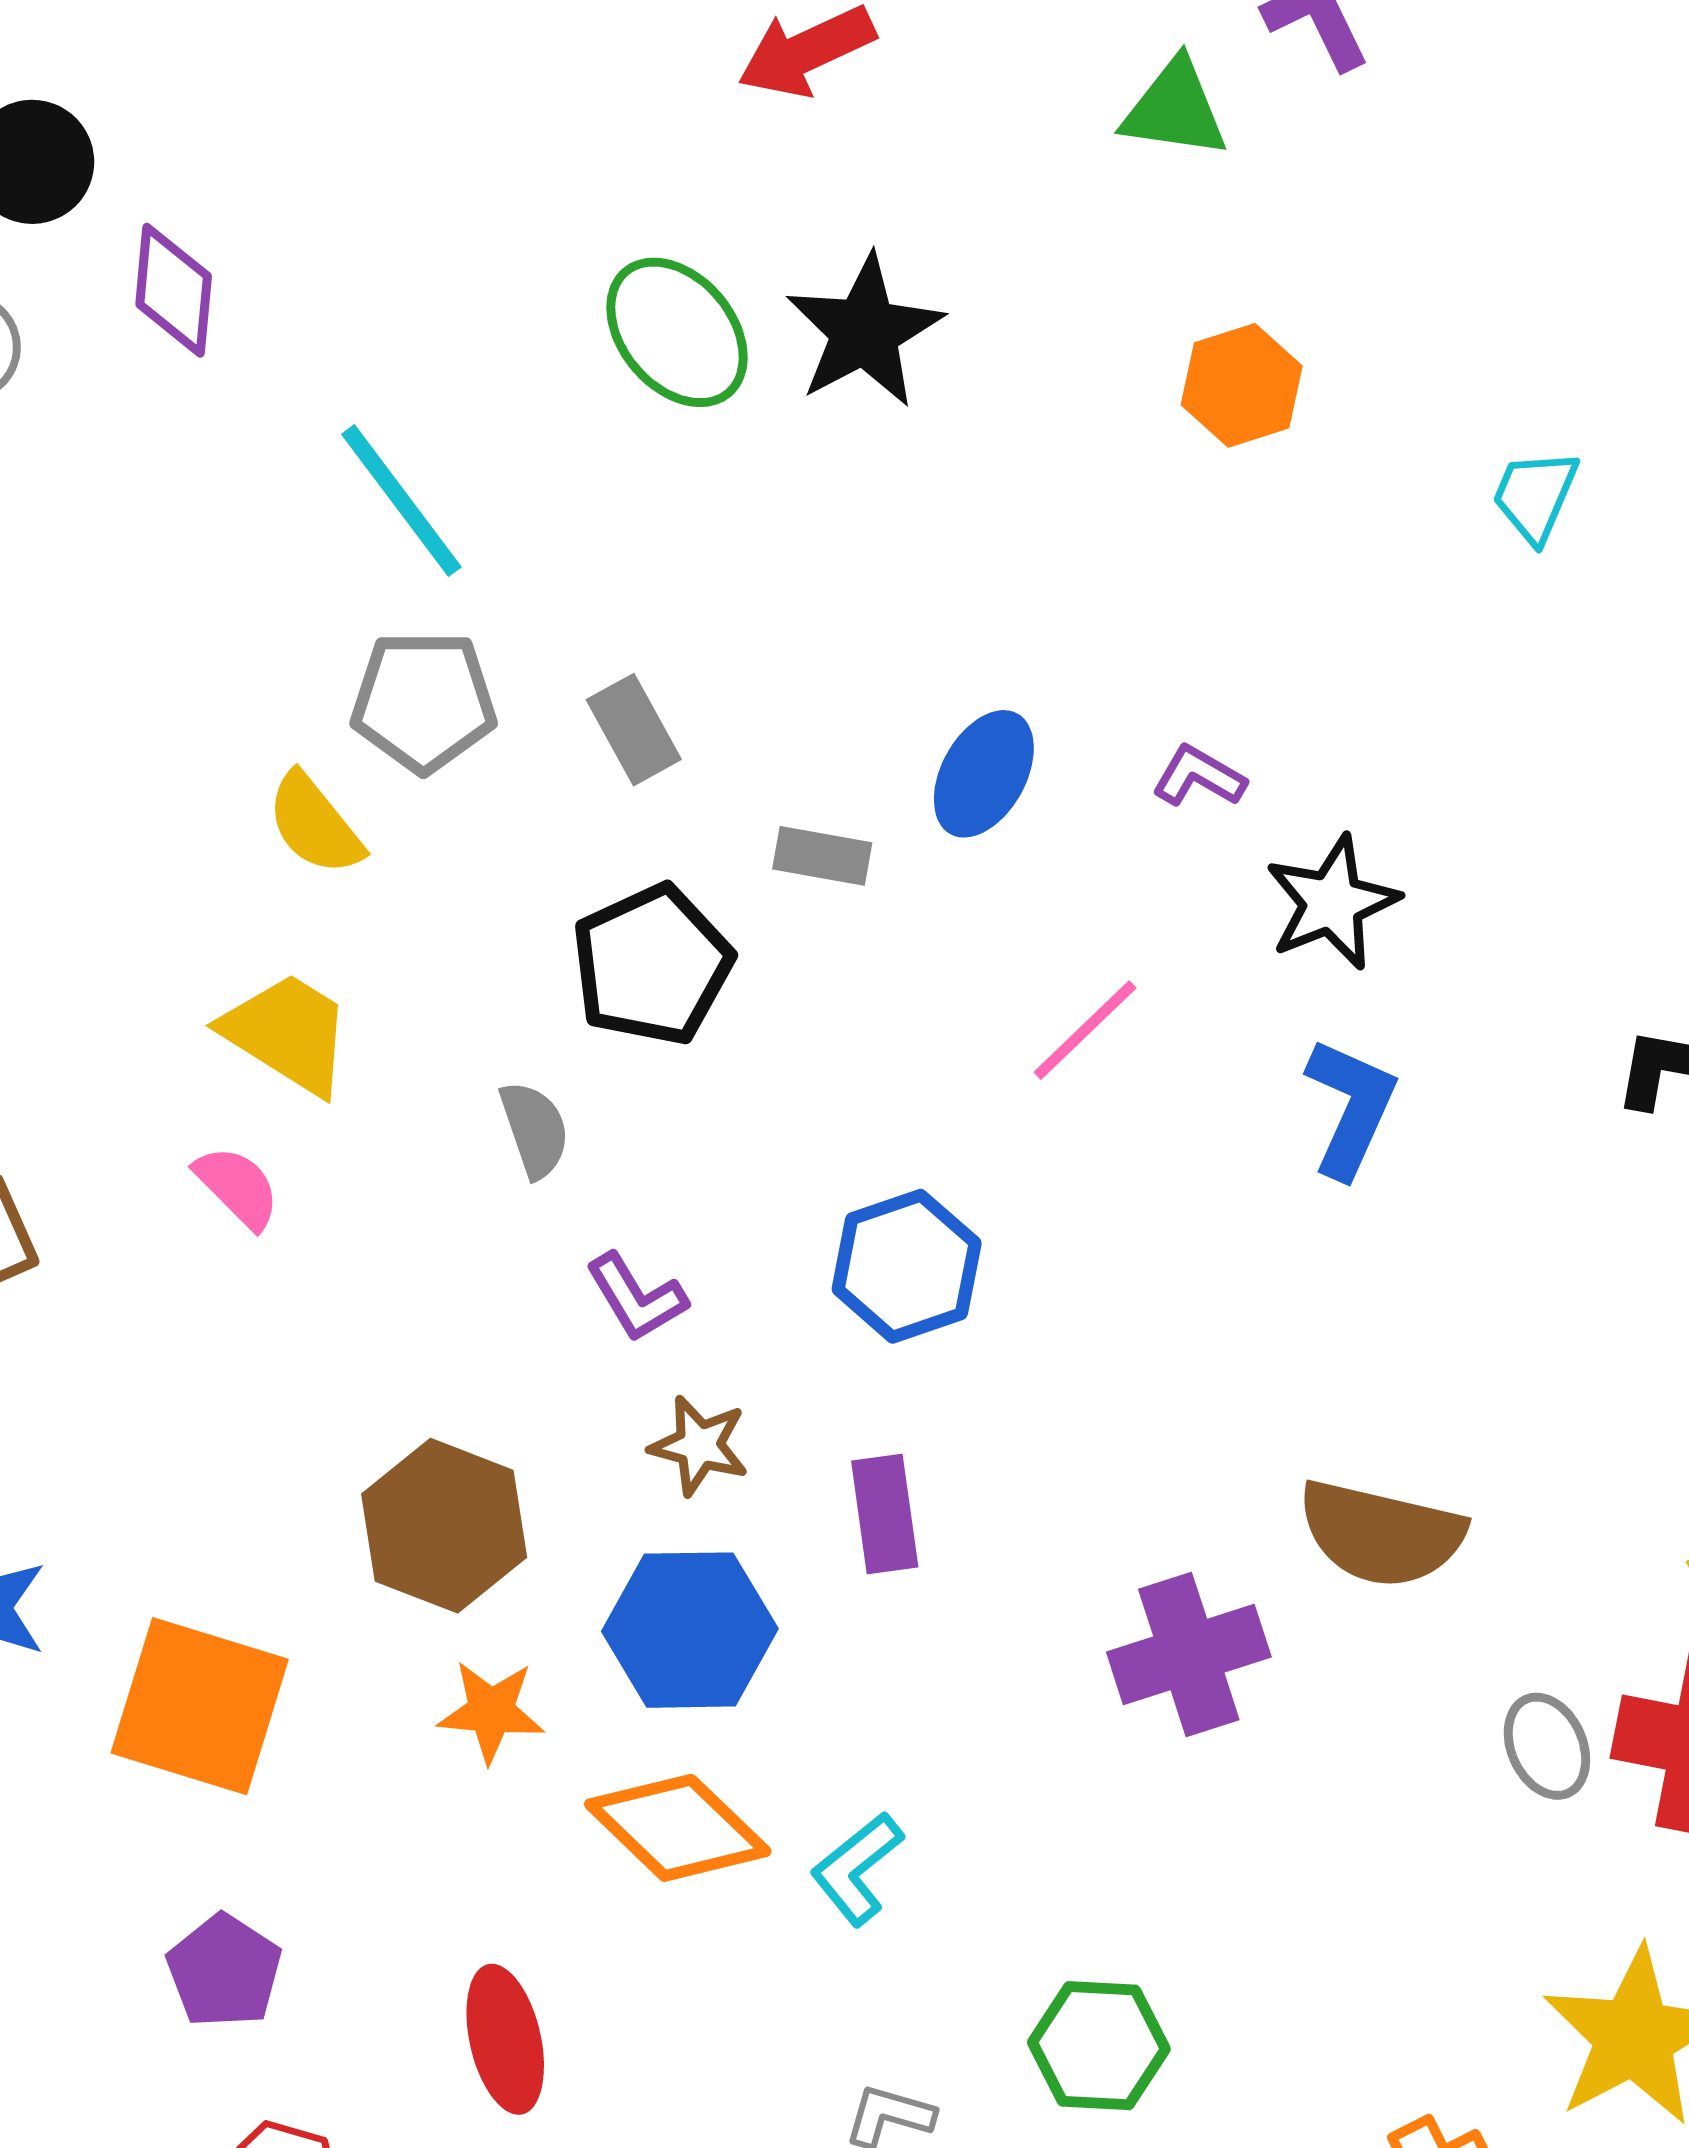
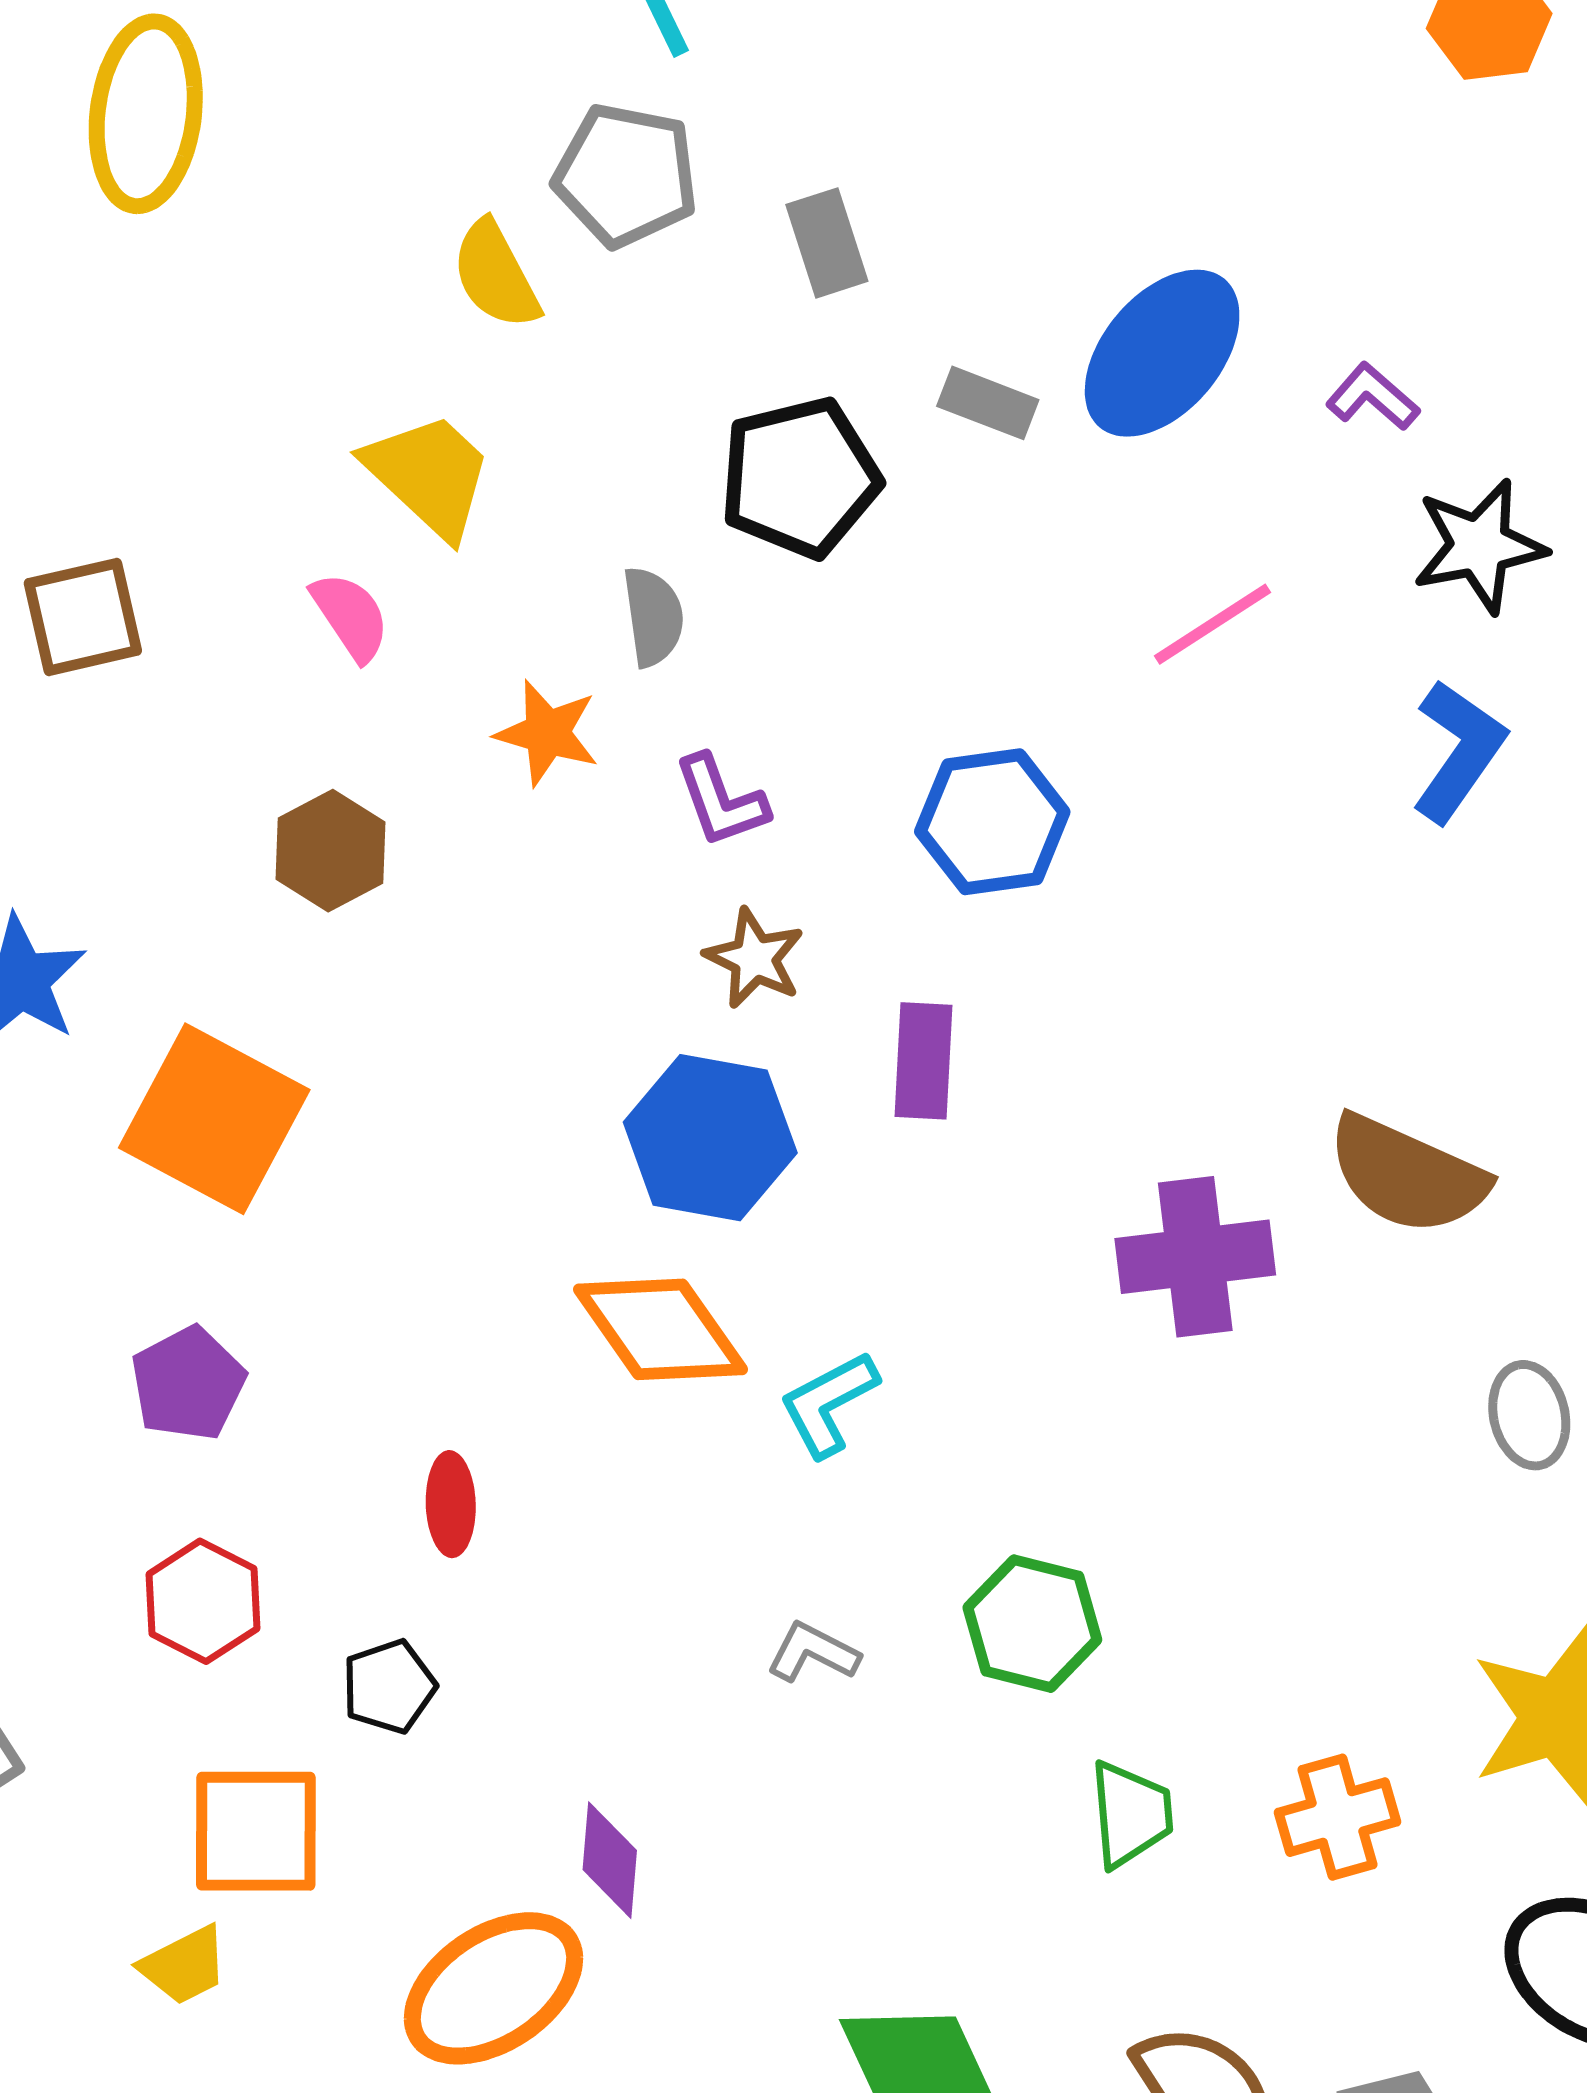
blue ellipse: (984, 774) -> (1162, 353), size x1.4
brown hexagon: (444, 1526) -> (330, 851), moved, size x0.7
orange star: (491, 1711) -> (547, 733), moved
red ellipse: (505, 2039) -> (451, 1504), size x0.7

